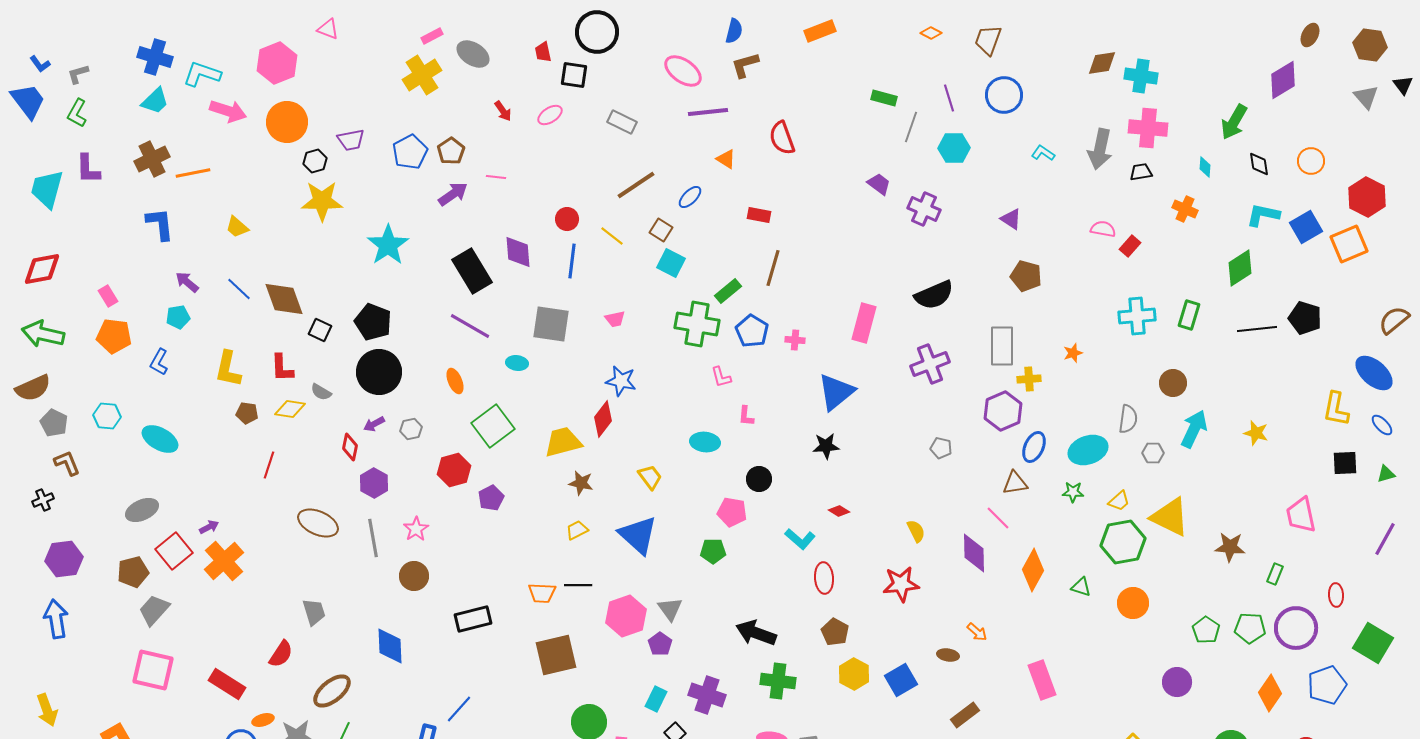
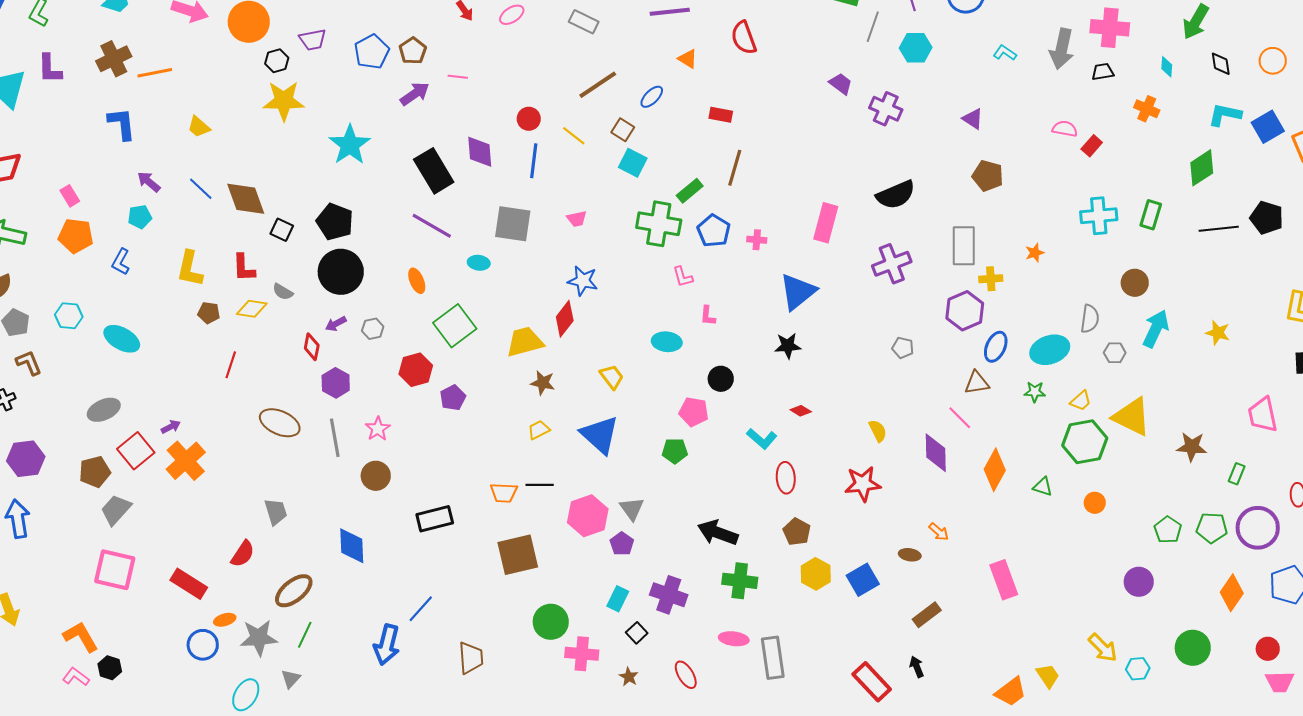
orange circle: (1133, 603) -> (1095, 503), size x0.7

